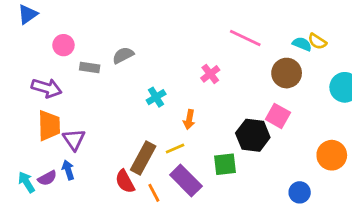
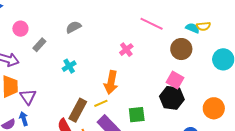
yellow semicircle: (317, 41) -> (203, 26), turned -40
gray semicircle: (123, 55) -> (73, 27), moved
gray rectangle: (90, 68) -> (39, 45), turned -56
cyan cross: (156, 97) -> (69, 66), moved
orange arrow: (189, 120) -> (111, 82), size x1.6
black hexagon: (253, 135) -> (172, 98), moved

